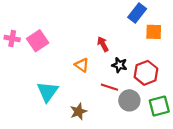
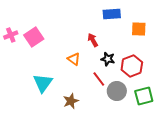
blue rectangle: (137, 13) -> (112, 14), moved, turned 48
pink cross: (12, 39) -> (11, 35), turned -32
red line: (109, 87) -> (99, 79), turned 35

